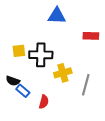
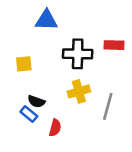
blue triangle: (57, 16) -> (46, 20), moved
black cross: (41, 55) -> (78, 54), moved
black semicircle: (13, 81) -> (36, 101), moved

